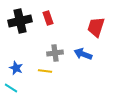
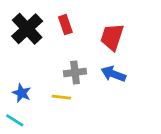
black cross: (20, 21) -> (27, 29), turned -30
red trapezoid: (96, 27) -> (112, 37), moved

